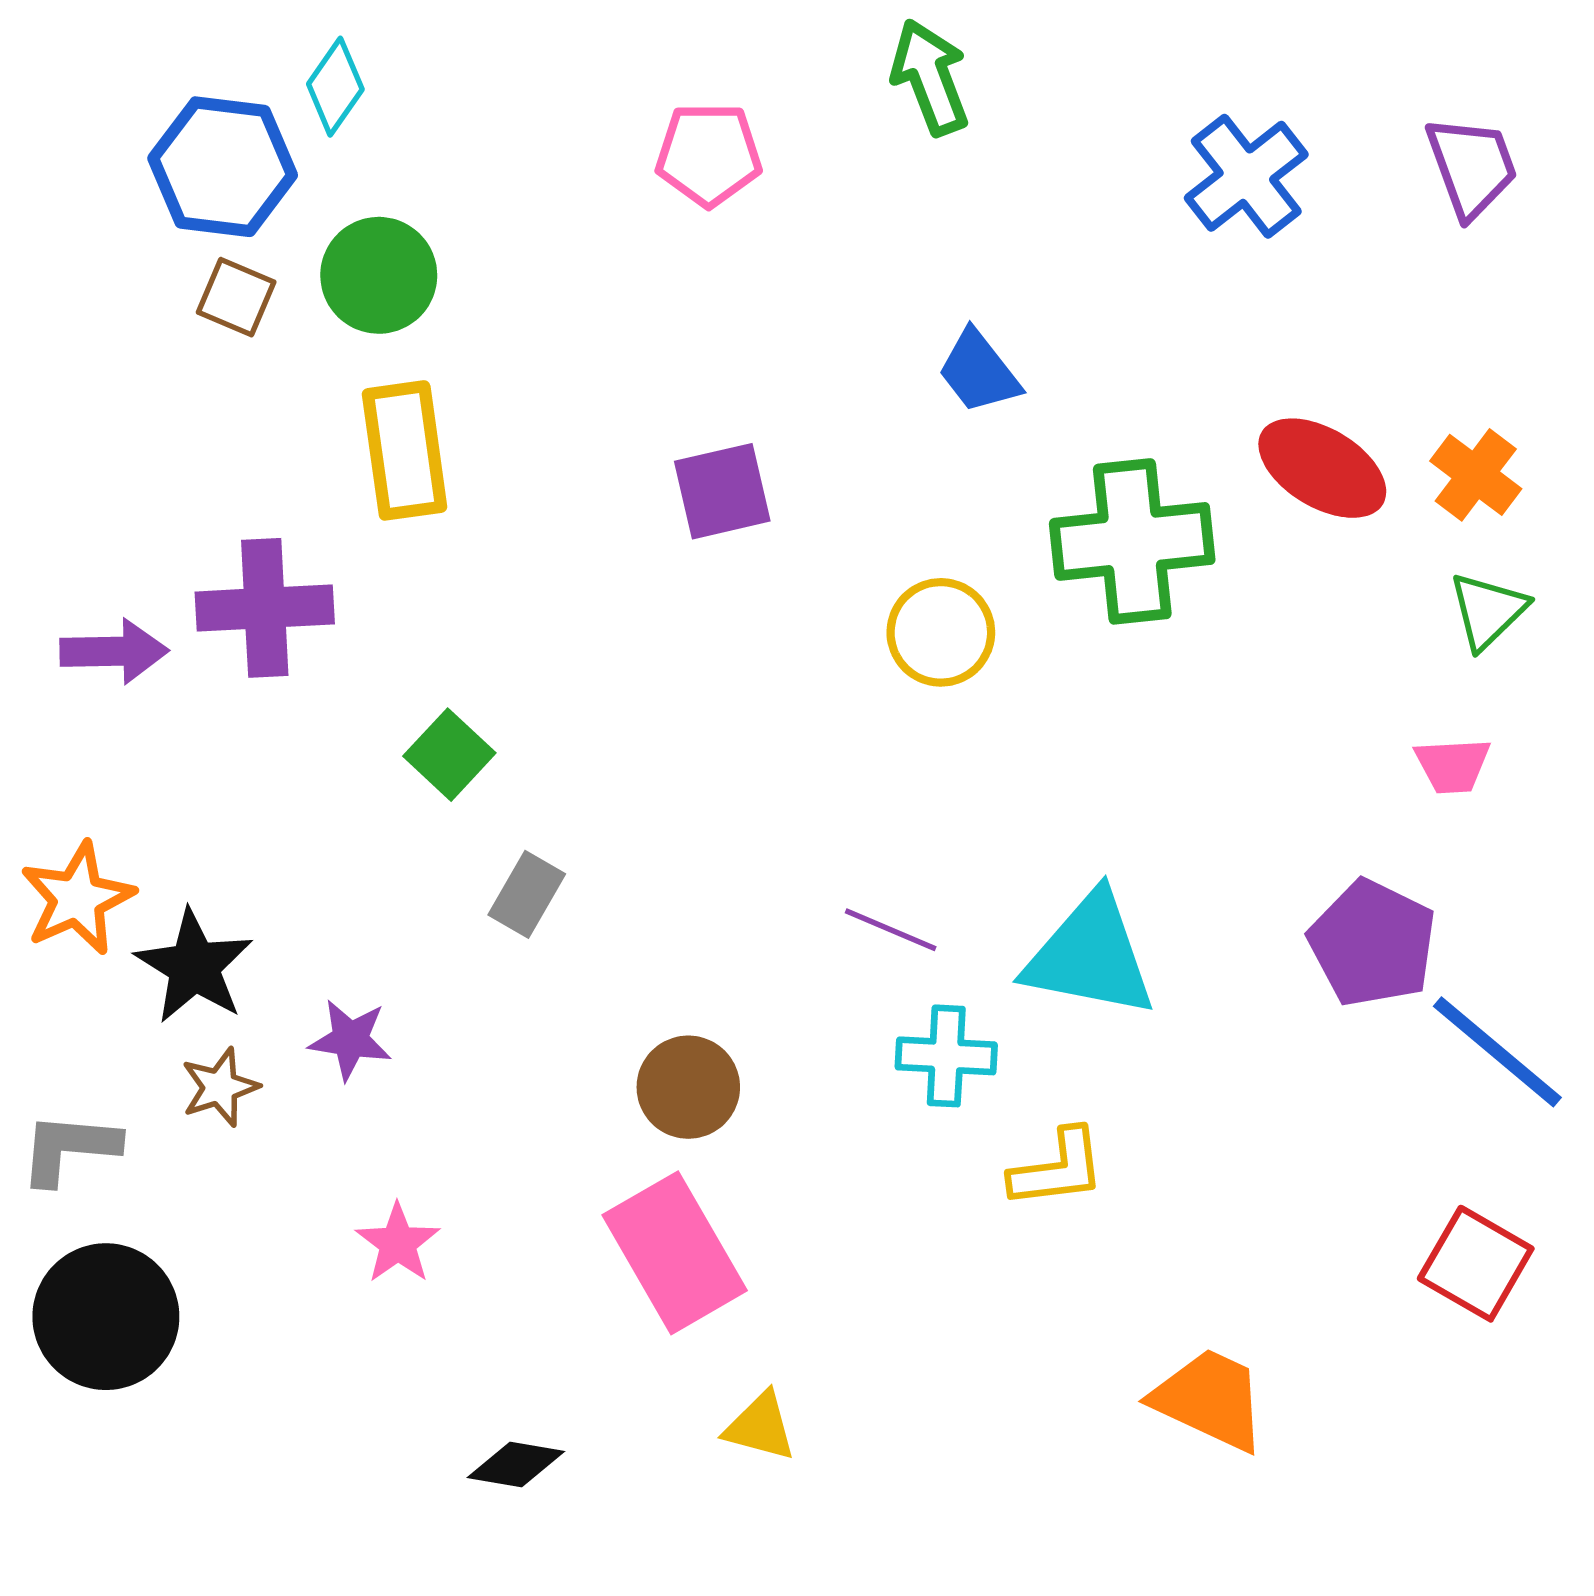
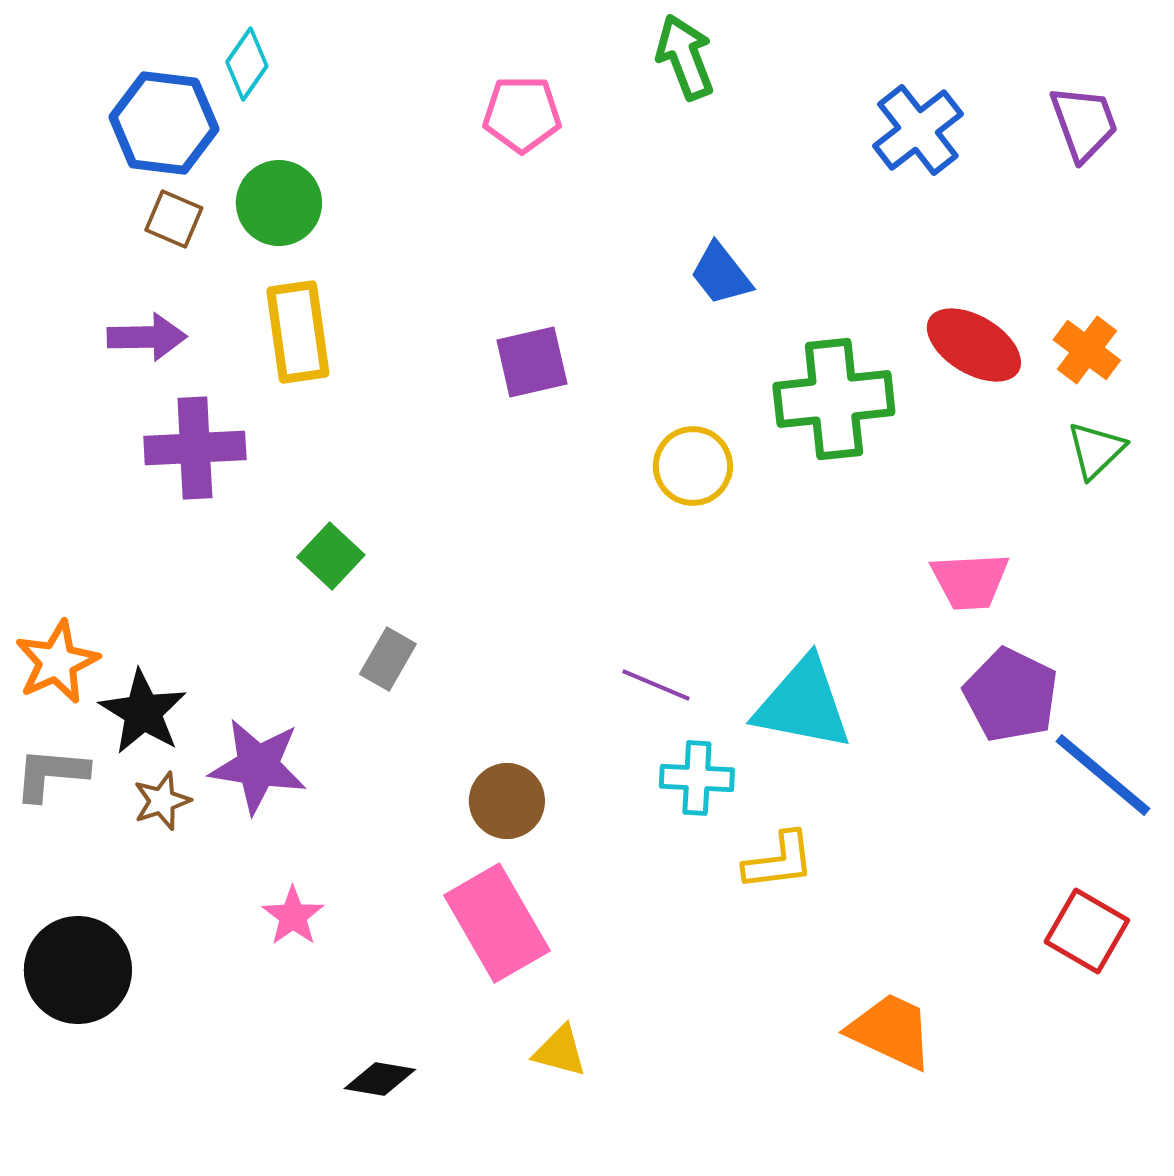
purple arrow: (114, 651) -> (147, 337), moved
pink trapezoid: (1453, 765) -> (970, 581), moved, size x1.4
purple star: (350, 1040) -> (258, 766), size x1.6
gray L-shape: (69, 1148) -> (51, 774), moved

